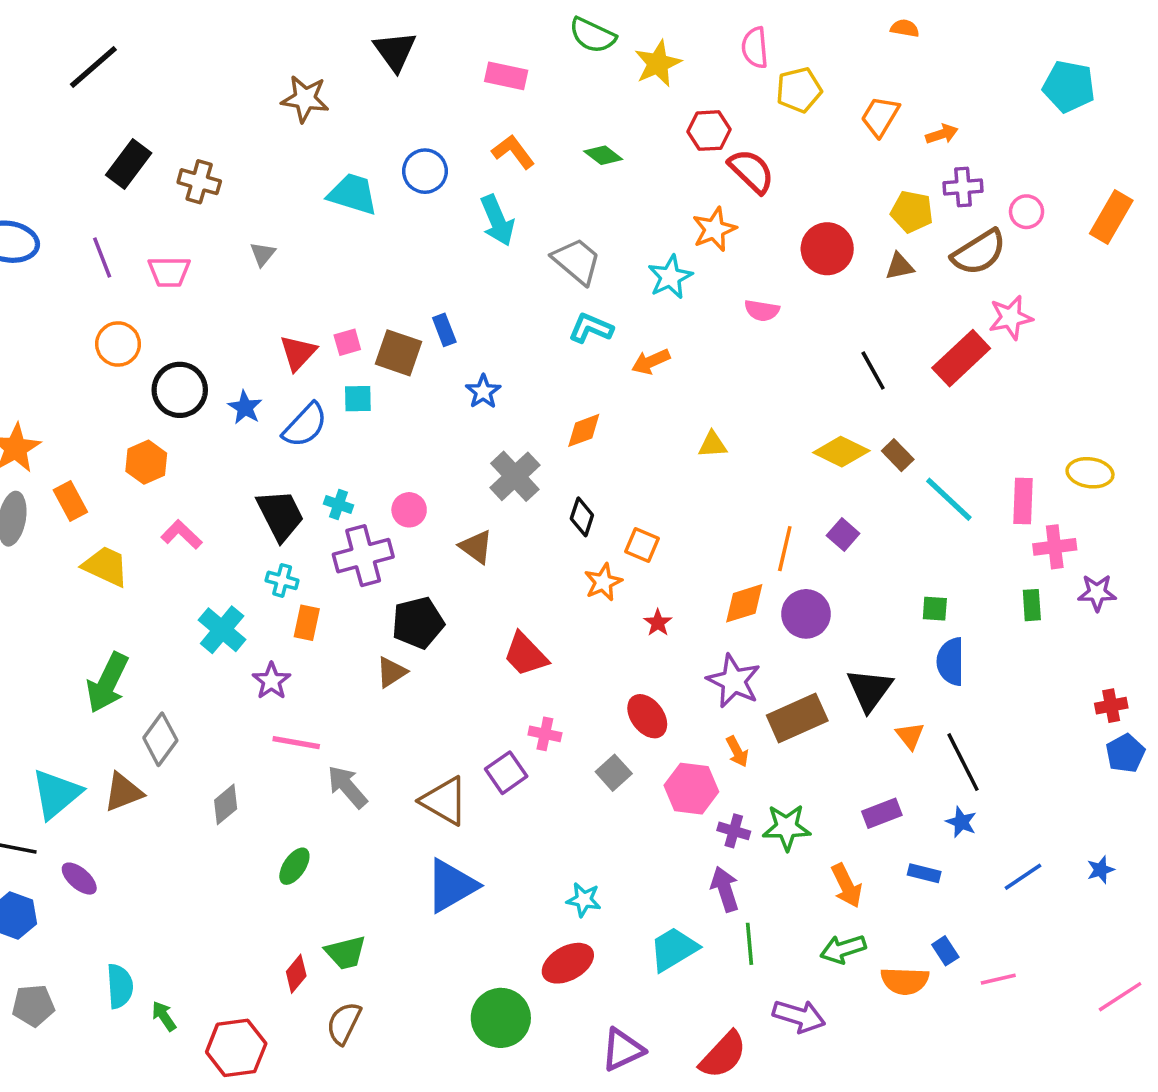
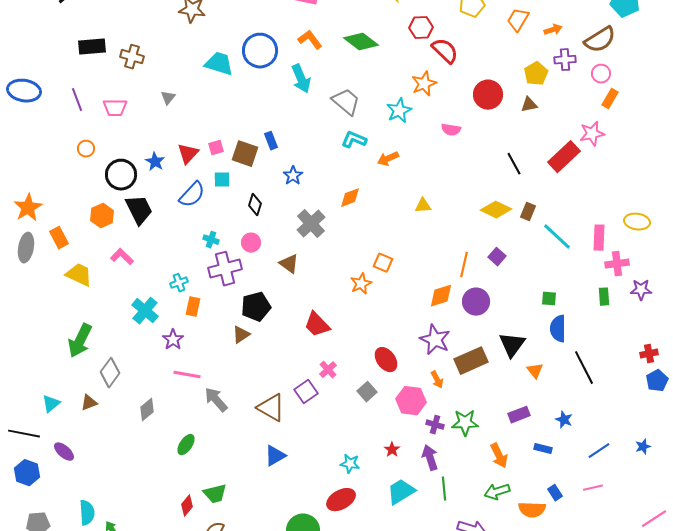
green diamond: (603, 155) -> (361, 42), size x1.6
black rectangle: (129, 164) -> (92, 47), turned 48
blue circle: (425, 171) -> (260, 51), size x1.4
yellow pentagon: (912, 212) -> (536, 74), turned 30
orange rectangle: (1111, 217) -> (610, 99), moved, size x0.7
brown semicircle: (979, 252) -> (600, 40), moved
orange circle: (118, 344) -> (86, 149), size x0.7
blue star: (245, 408) -> (155, 162), moved
brown rectangle: (898, 455) -> (528, 212), turned 66
black trapezoid: (280, 515) -> (139, 210), moved
black diamond: (582, 517) -> (255, 205), moved
cyan cross: (282, 580) -> (179, 283), turned -36
red star: (658, 623) -> (392, 450), moved
pink cross: (545, 734) -> (328, 370), turned 36
black line: (963, 762) -> (584, 368), moved
brown triangle: (123, 792) -> (89, 403), size x0.7
cyan triangle: (56, 794) -> (51, 404), size x0.6
blue triangle: (451, 886) -> (275, 456), size x0.7
pink line: (998, 979) -> (593, 488), moved

